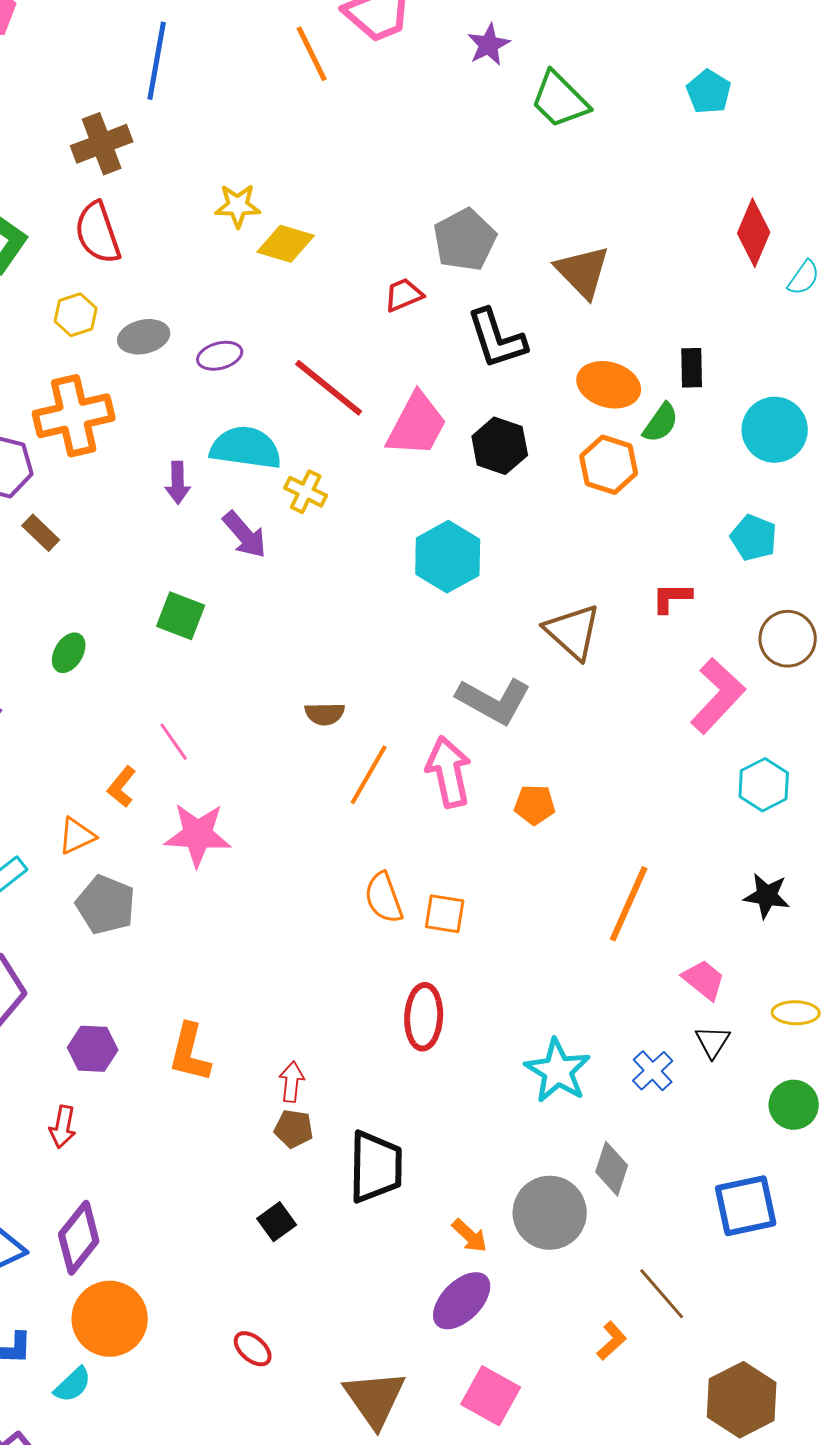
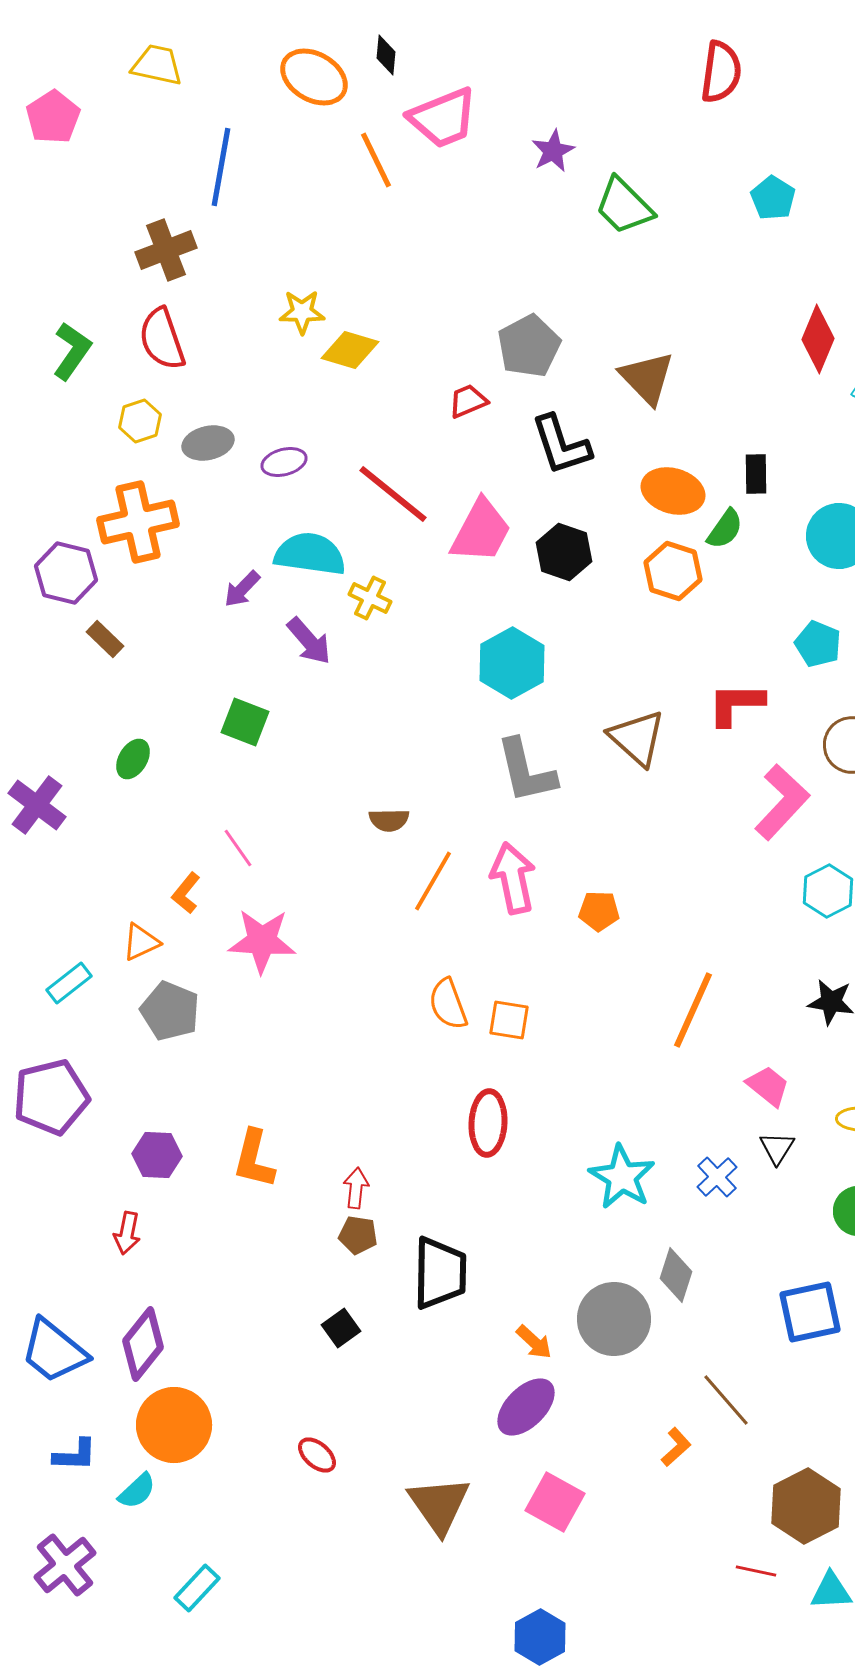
purple arrow: (178, 483) -> (242, 589), turned 45
red L-shape: (672, 598) -> (736, 704), size x1.4
gray L-shape: (494, 701) -> (526, 771), moved, turned 48

